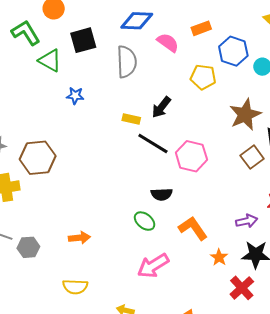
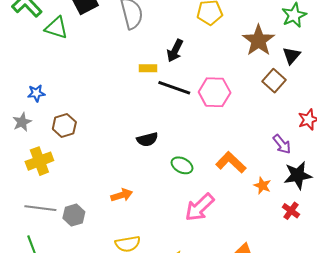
blue star: (75, 96) -> (36, 93), moved
brown hexagon: (38, 158) -> (64, 125), size x0.7
black semicircle: (162, 194) -> (147, 139), moved
purple arrow: (247, 221) -> (282, 144), turned 75
red cross: (242, 288) -> (291, 211), size x0.7

